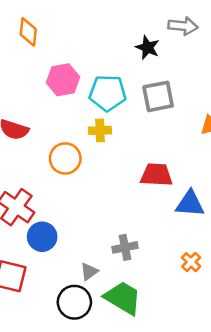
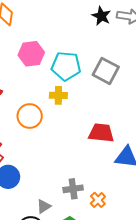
black star: (147, 48) -> (101, 16), moved
gray square: (158, 96) -> (106, 71), turned 36
orange cross: (191, 262) -> (98, 200), moved

